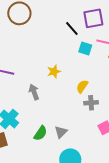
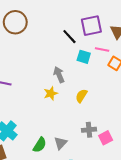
yellow star: (54, 71) -> (51, 93), moved
gray arrow: (34, 92) -> (59, 75), moved
gray cross: (91, 103) -> (89, 130), moved

